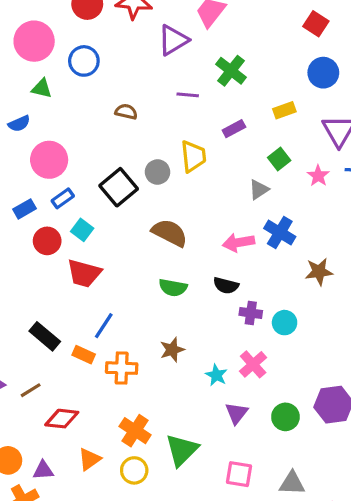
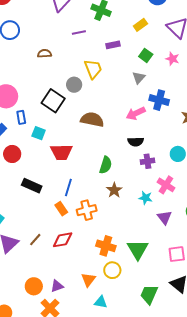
purple rectangle: (234, 129) -> (113, 45), turned 32
blue rectangle: (63, 198) -> (21, 117), turned -48
red circle: (47, 241) -> (12, 154), moved
red trapezoid: (84, 273) -> (61, 152), moved
green semicircle: (173, 288) -> (106, 165), moved, turned -66
purple cross: (251, 313) -> (147, 161), moved
black rectangle: (45, 336) -> (32, 186), moved
orange rectangle: (84, 355) -> (61, 209), turned 48
red diamond: (62, 419) -> (63, 240), moved
orange triangle: (89, 459) -> (88, 280), moved

